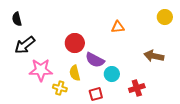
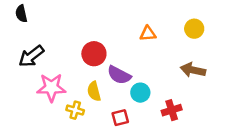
yellow circle: (165, 17) -> (194, 29), moved
black semicircle: (17, 19) -> (21, 14), moved

